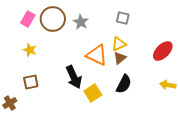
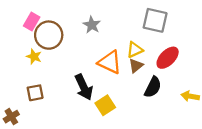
gray square: (123, 18) -> (155, 20), moved, size x1.6
brown circle: (53, 19) -> (49, 35), moved
red ellipse: (163, 51) -> (168, 58), moved
black semicircle: (124, 84) -> (153, 87), moved

